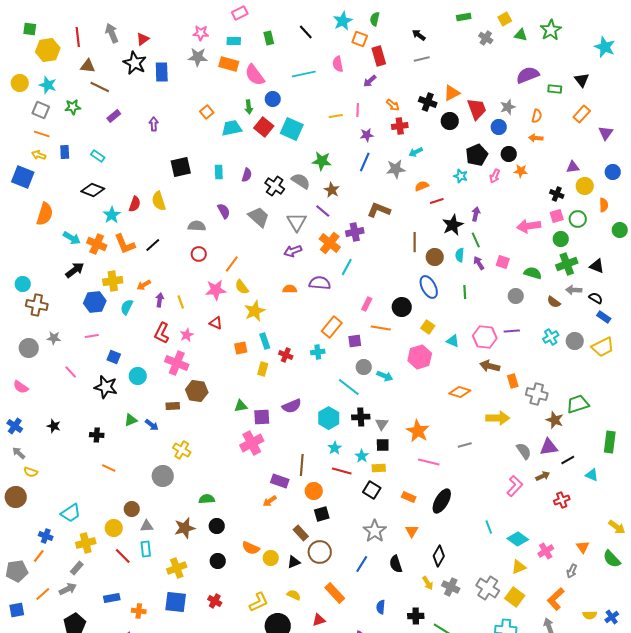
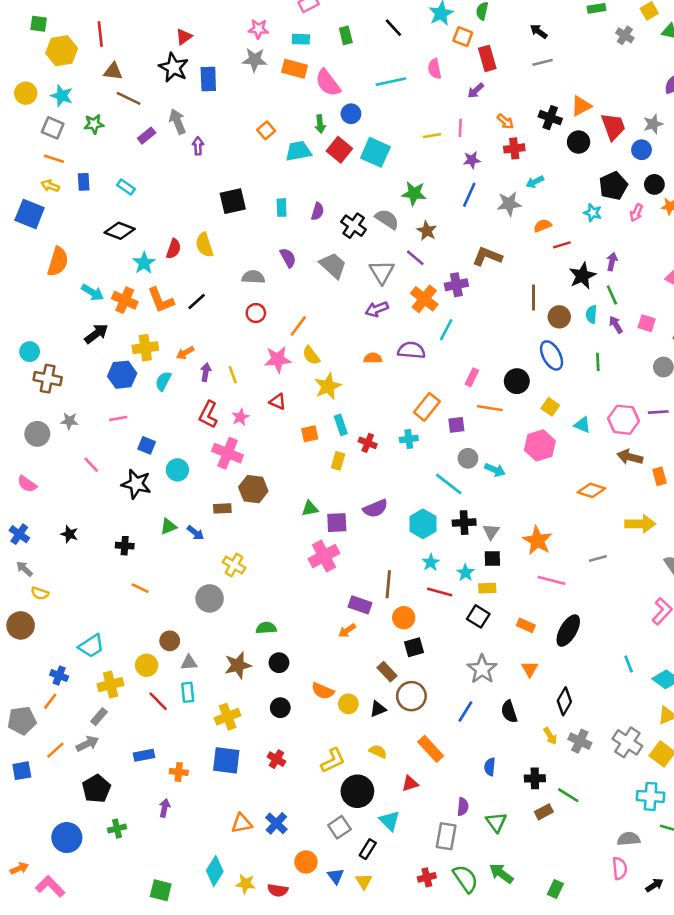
gray arrow: (112, 33) -> (177, 121), moved

